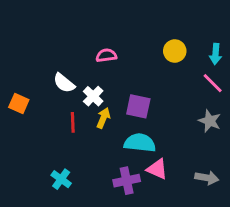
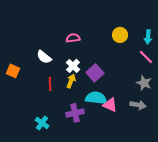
white cross: (93, 96) -> (73, 66), moved
purple square: (138, 106) -> (95, 73), turned 36
pink triangle: (157, 169) -> (110, 105), moved
gray arrow: (207, 178) -> (138, 105), moved
purple cross: (127, 181) -> (75, 113), moved

